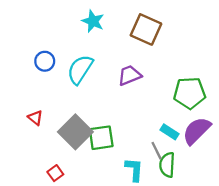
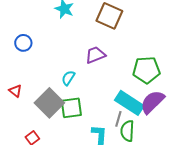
cyan semicircle: (80, 69) -> (68, 78), moved, size x0.6
cyan rectangle: (170, 132) -> (129, 103), size x1.8
gray line: (157, 151) -> (118, 119), turned 42

